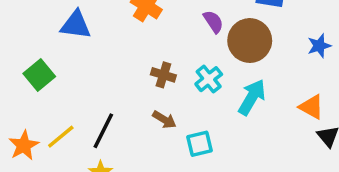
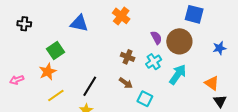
purple semicircle: (213, 22) -> (156, 38), moved
yellow line: (61, 137) -> (56, 96), moved
cyan square: (199, 144) -> (145, 99), turned 35
orange star: (24, 145) -> (48, 72), moved

